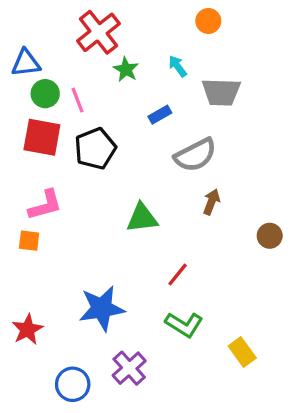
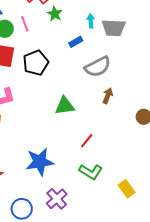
cyan arrow: (178, 66) -> (91, 21), moved, turned 32
pink line: (78, 100) -> (25, 24), moved

